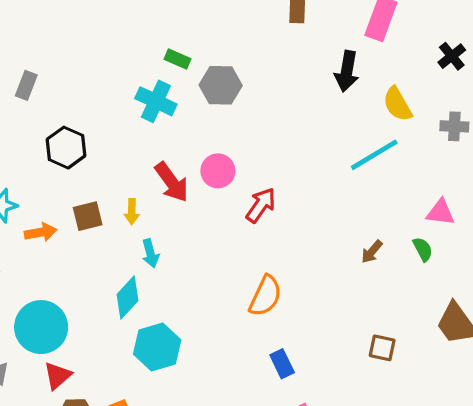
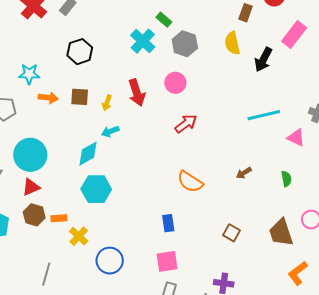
yellow semicircle: (397, 104) -> (232, 43), moved
pink circle: (218, 171) -> (175, 83), moved
pink triangle: (440, 212) -> (296, 138), moved
green semicircle: (423, 249) -> (286, 179), moved
cyan arrow: (150, 253) -> (110, 131), turned 66
orange semicircle: (265, 296) -> (190, 182), moved, turned 80

